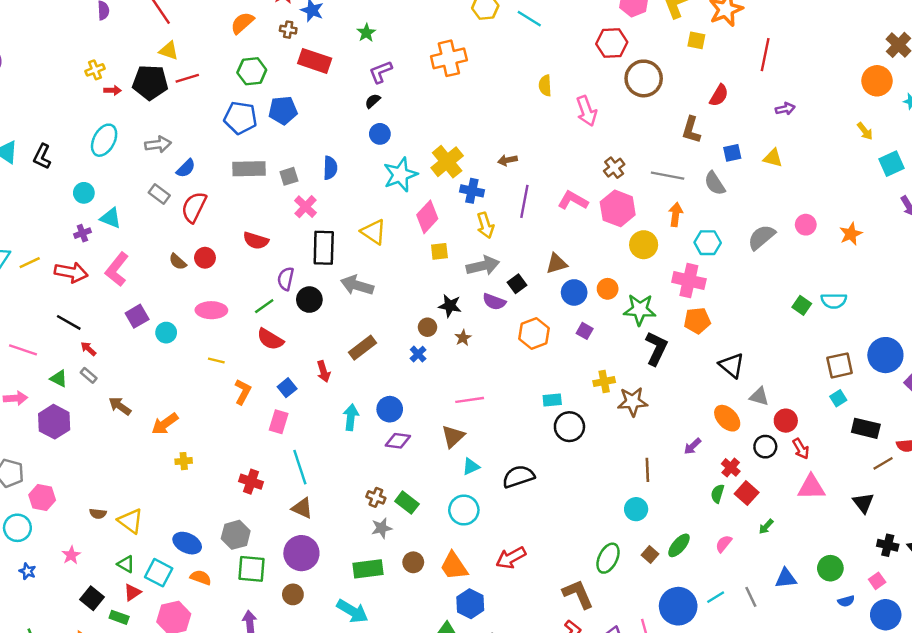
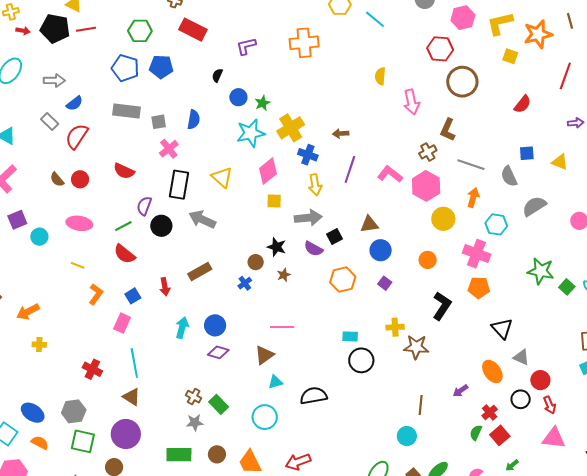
green star: (366, 33) -> (262, 103), moved
black semicircle: (373, 101) -> (217, 75), moved, turned -32
brown L-shape: (691, 130) -> (448, 130), moved
gray semicircle: (761, 237) -> (534, 206), moved
orange circle: (608, 289) -> (428, 260), moved
green star: (640, 310) -> (541, 271), moved

